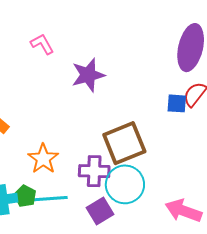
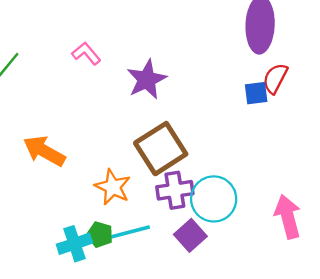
brown square: (124, 143) -> (161, 149), moved
pink arrow: (184, 211) -> (288, 217), turned 66

